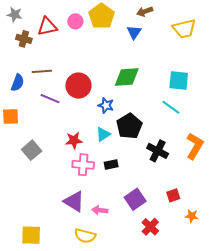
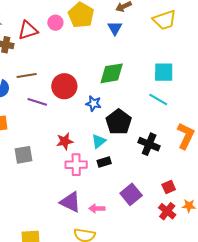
cyan triangle: (103, 134) -> (99, 141), moved
gray square: (32, 150) -> (23, 155), turned 36
red cross: (150, 227) -> (167, 211), moved

